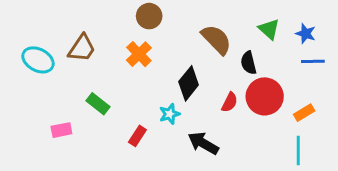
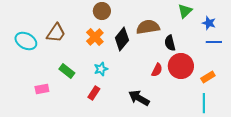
green triangle: (269, 29) -> (185, 11), moved, turned 35
brown semicircle: (216, 39) -> (148, 27), turned -55
black diamond: (189, 83) -> (122, 39), moved
cyan star: (170, 114) -> (101, 69), moved

